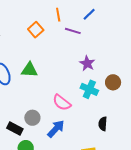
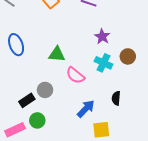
green triangle: (29, 70) -> (57, 54), moved
black rectangle: (15, 128) -> (27, 100), turned -63
blue arrow: (56, 129) -> (86, 109), moved

